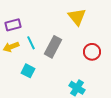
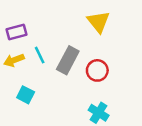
red circle: (92, 52) -> (97, 70), moved
cyan square: (28, 71) -> (26, 95), moved

